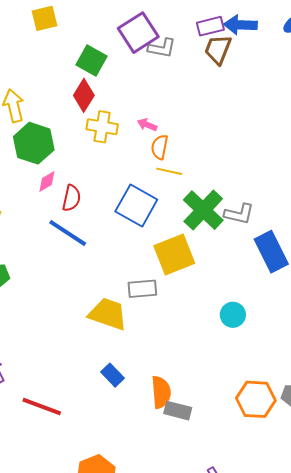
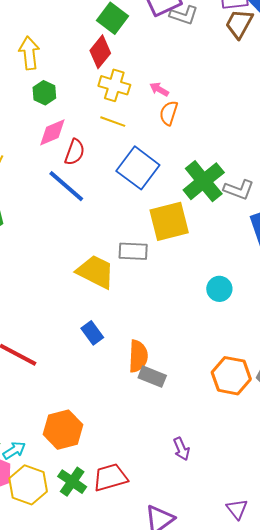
green hexagon: (34, 143) -> (44, 93), size x0.6
yellow line: (169, 171) -> (113, 122), moved
pink diamond: (47, 182) -> (52, 132), size x1.4

